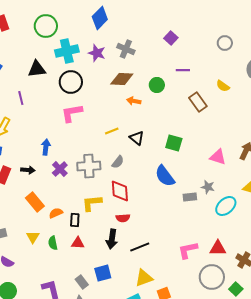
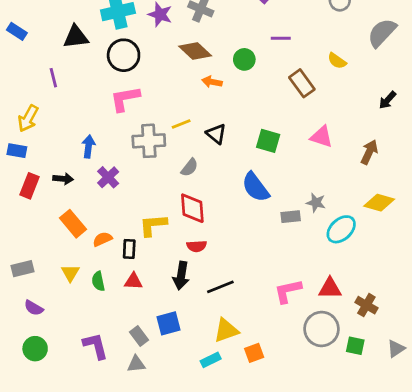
brown diamond: (122, 79) -> (195, 51), turned 40
pink triangle: (218, 157) -> (322, 137), moved
gray cross: (89, 166) -> (149, 141), moved
green square: (236, 289) -> (355, 346), turned -32

